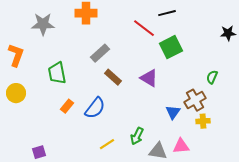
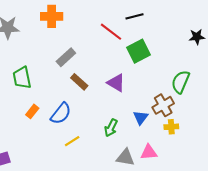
green semicircle: (212, 77) -> (181, 82), size x1.6
green arrow: (137, 136) -> (111, 128), moved
yellow line: (107, 144) -> (72, 141), moved

